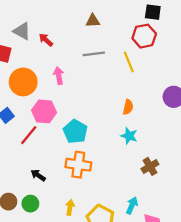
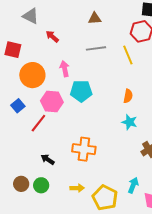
gray triangle: (22, 31) -> (31, 16), moved
cyan pentagon: (75, 131) -> (81, 91), moved, turned -30
yellow arrow: (70, 207) -> (77, 188), turned 80

